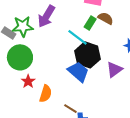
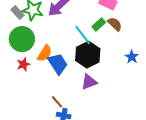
purple triangle: (114, 70) -> (89, 82), moved
blue trapezoid: (78, 72) -> (58, 64), moved
orange semicircle: (46, 94) -> (45, 53), moved

